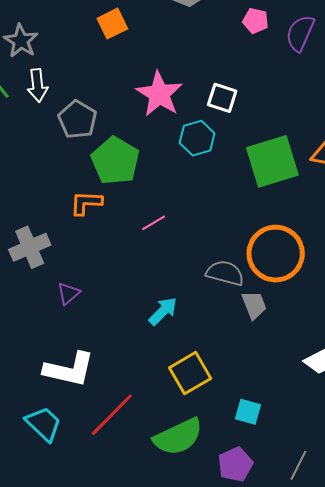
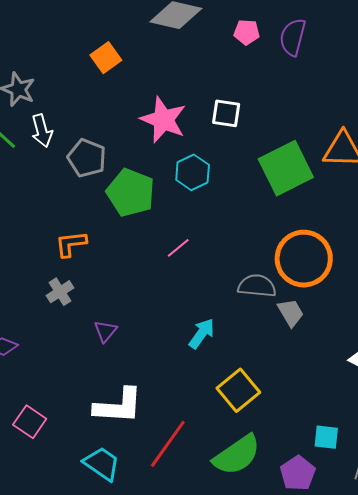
cyan hexagon: (197, 138) -> (193, 172), moved
orange L-shape: (86, 203) -> (71, 244), moved
gray cross: (30, 247) -> (60, 292), size x0.7
cyan square: (248, 412) -> (326, 437), moved

